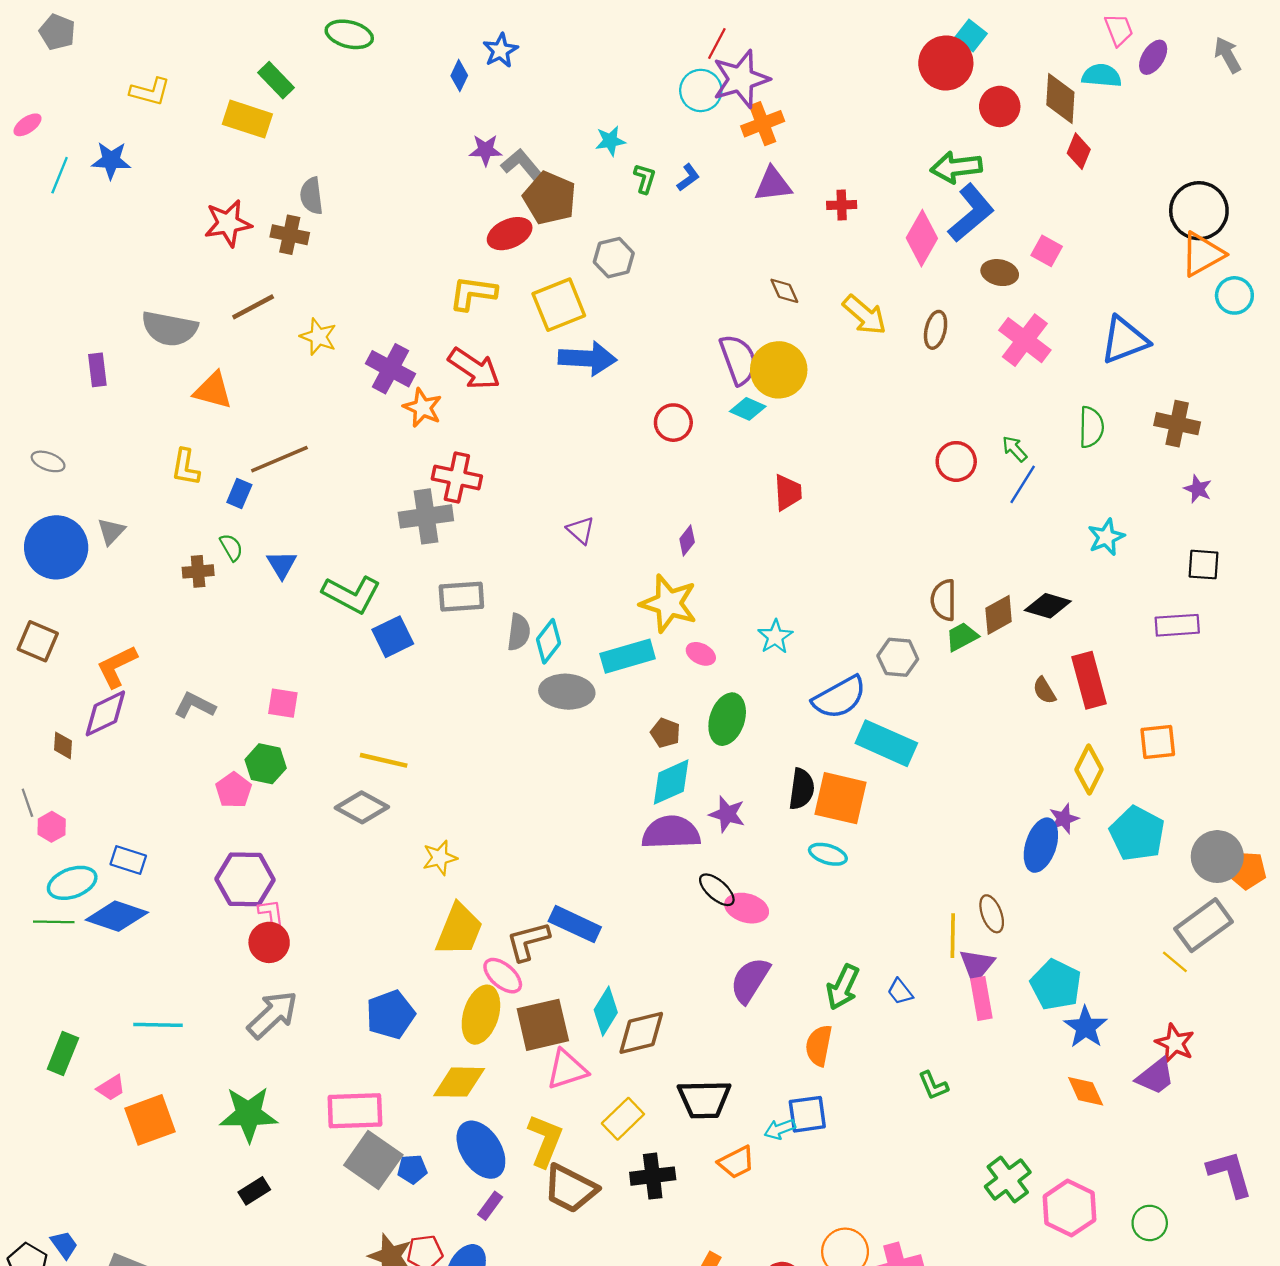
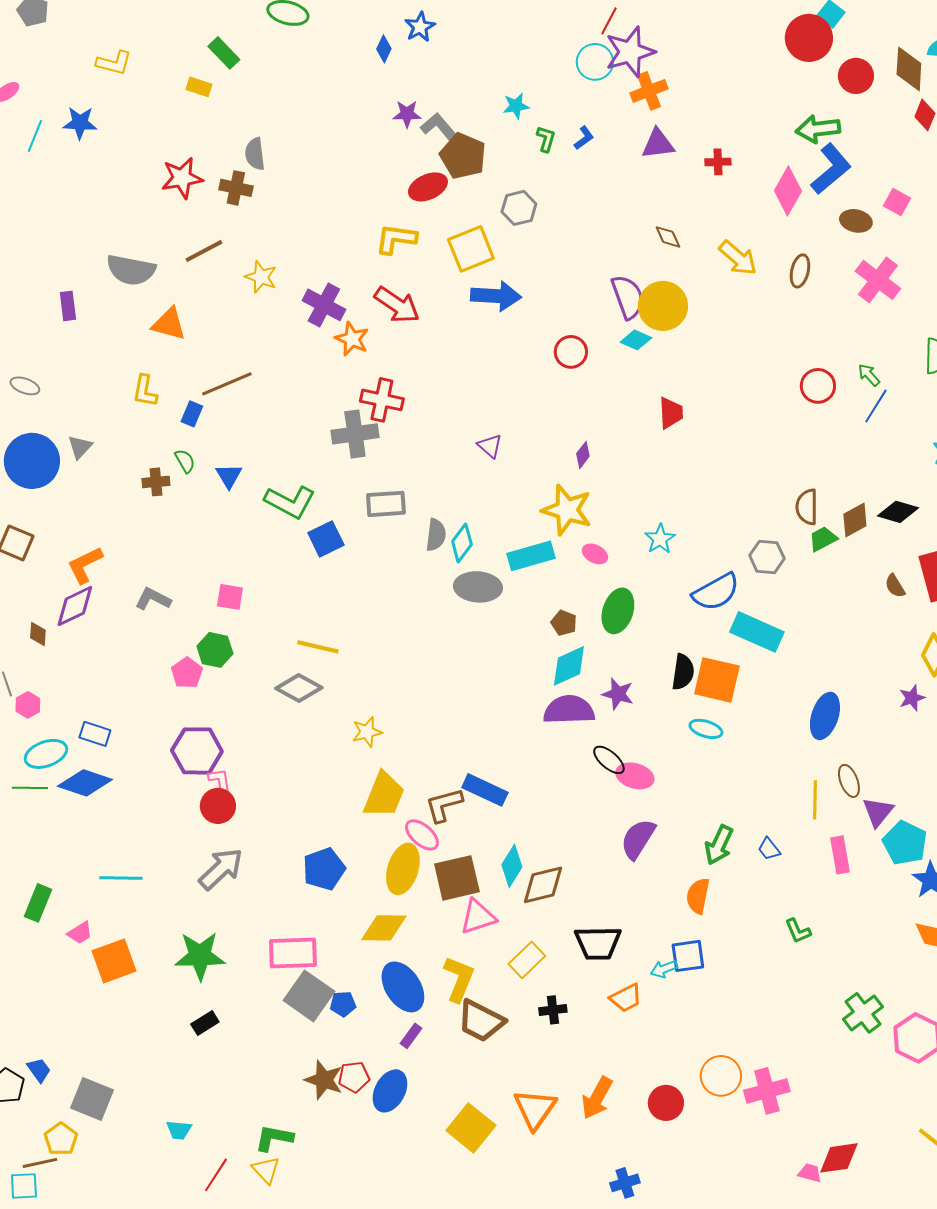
yellow rectangle: (247, 119) -> (199, 87), size x0.6
blue ellipse: (1041, 845) -> (825, 716), moved
purple triangle: (977, 965) -> (878, 812), moved
black cross: (653, 1176) -> (553, 1010), size x0.7

